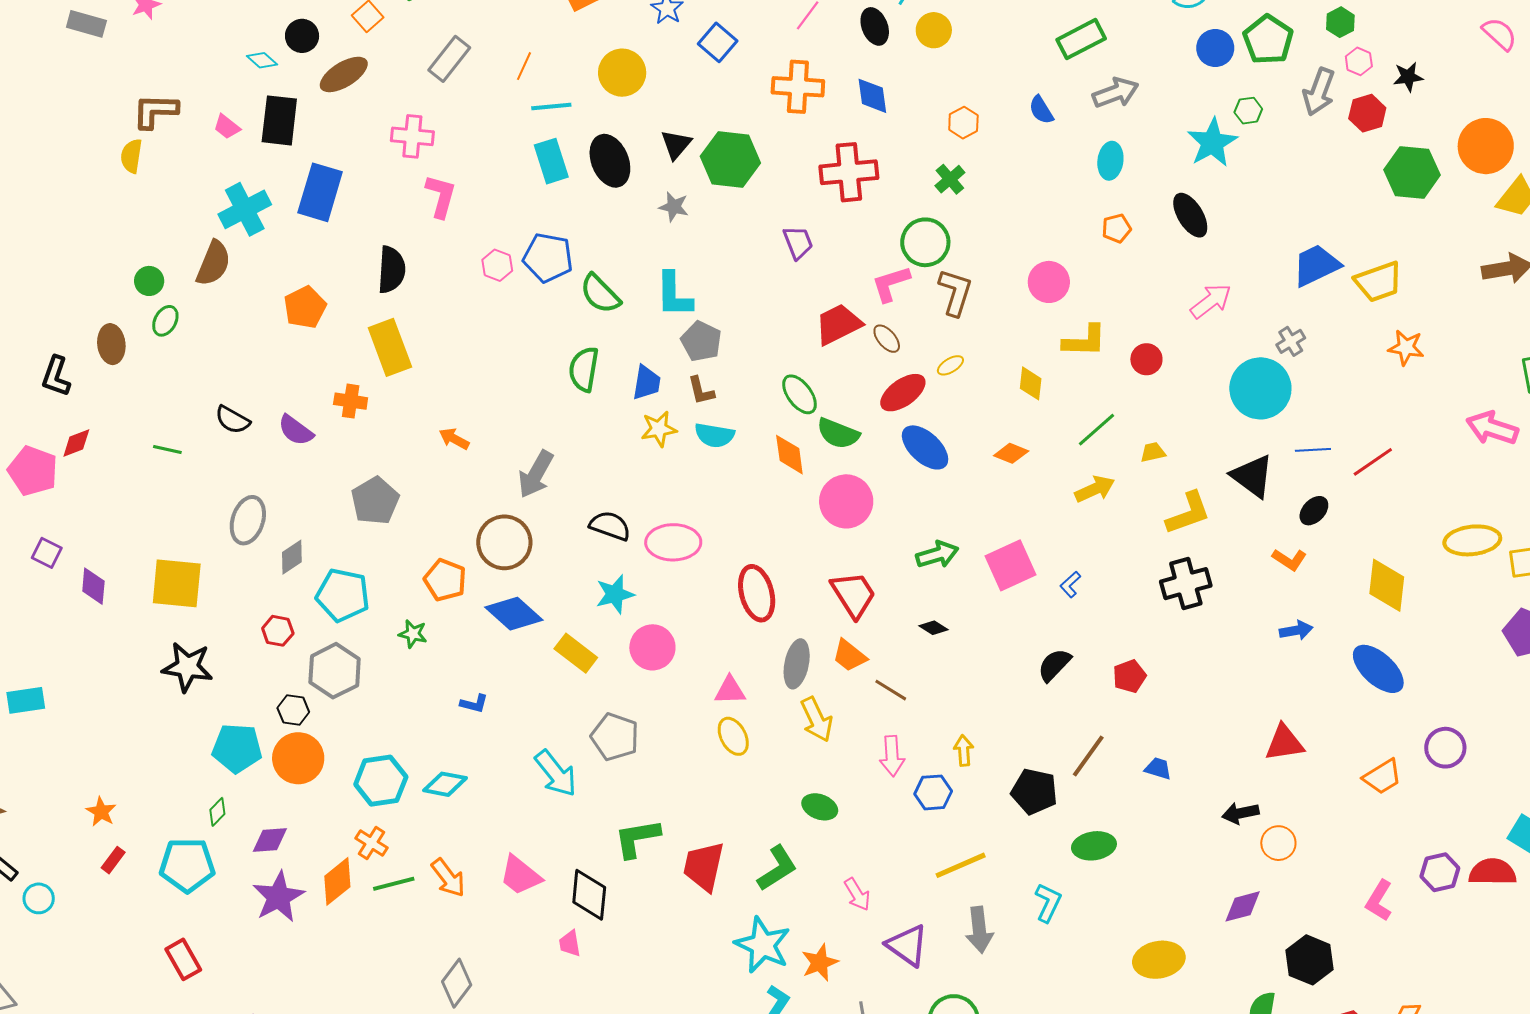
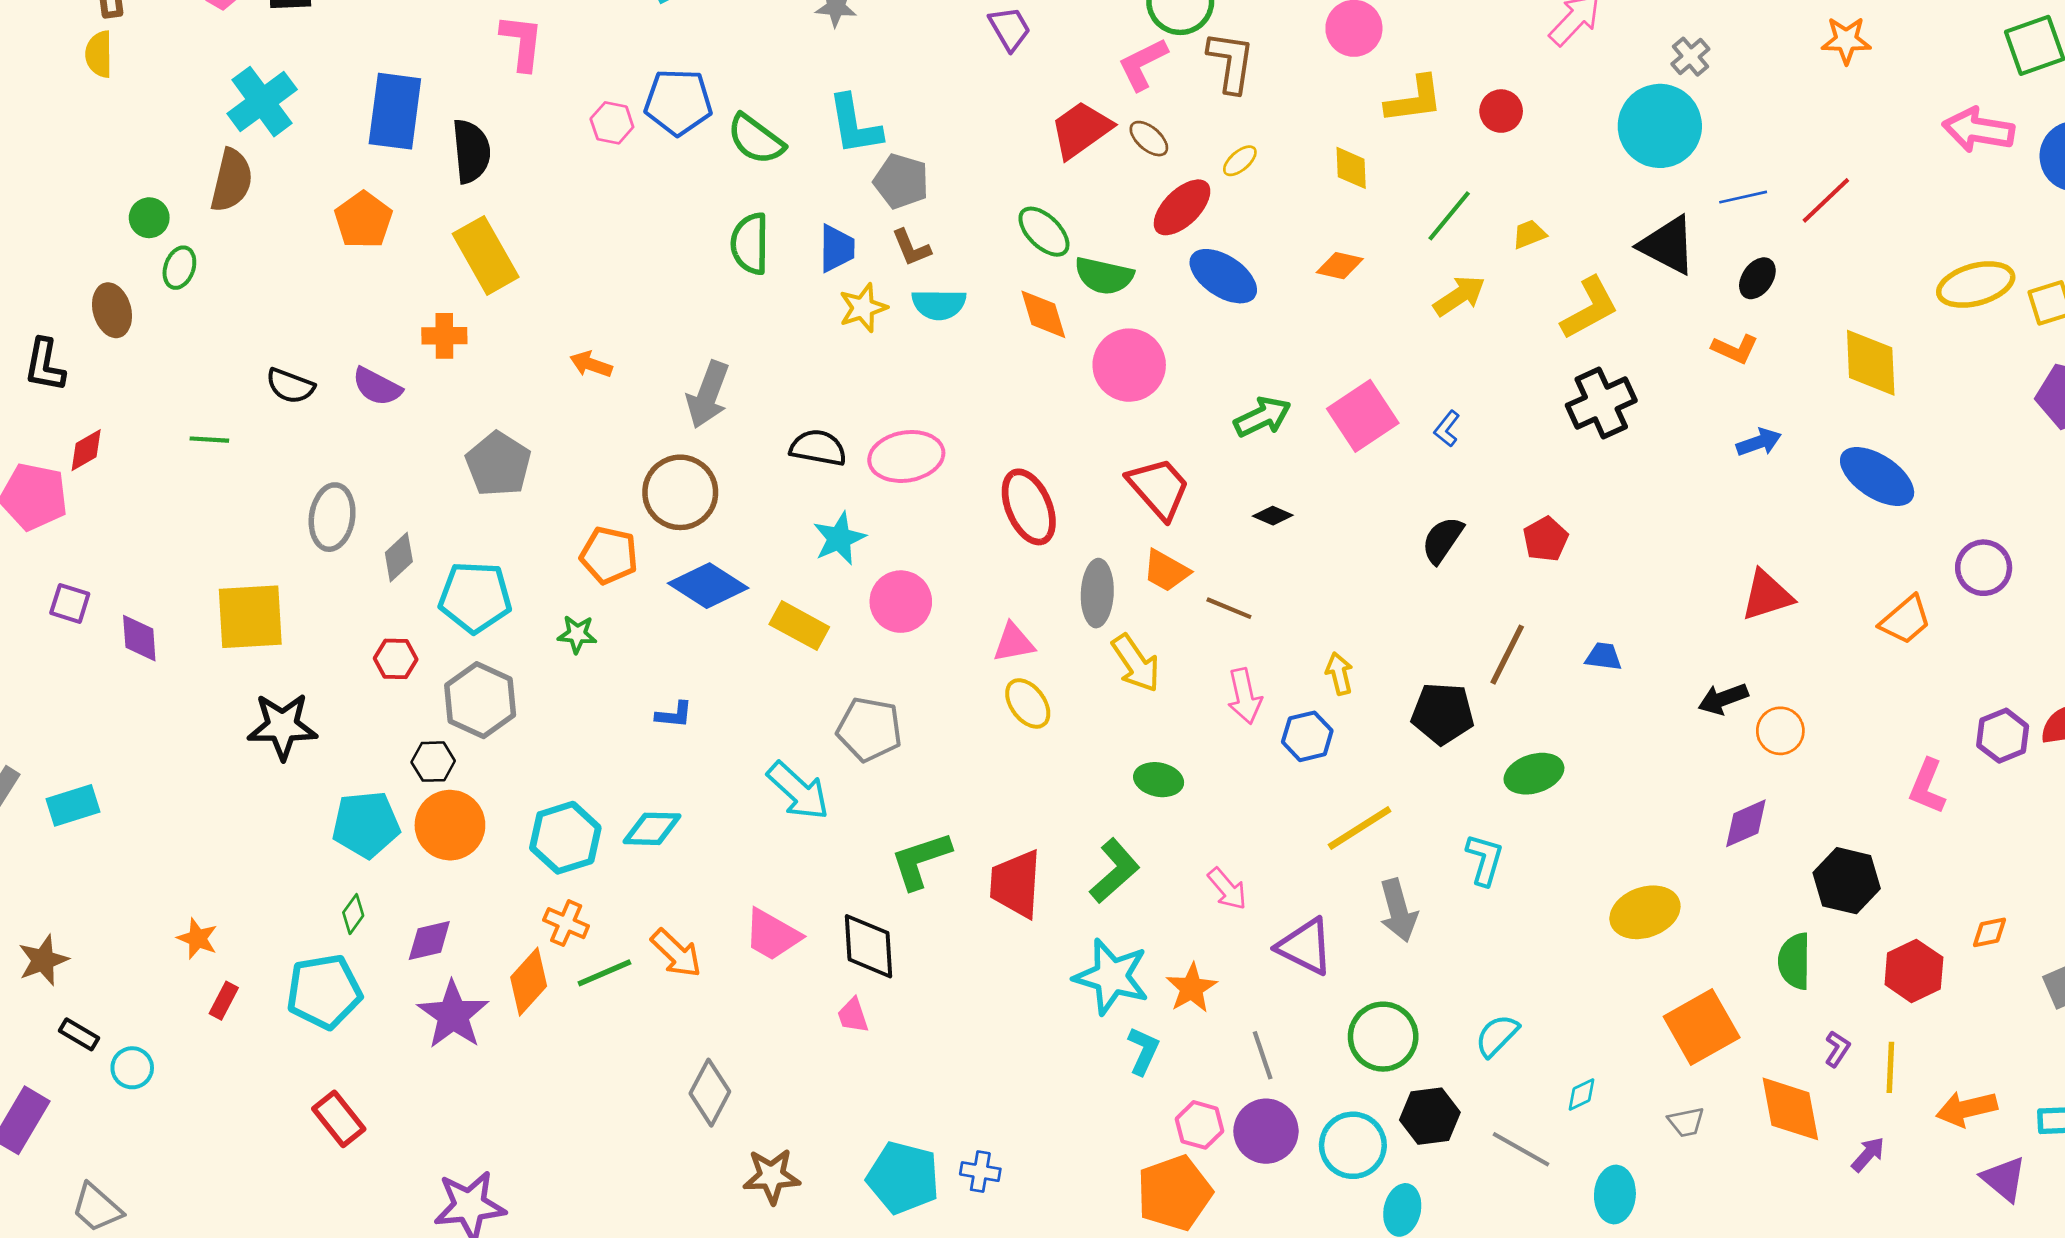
blue rectangle: (320, 192) -> (395, 111), moved

